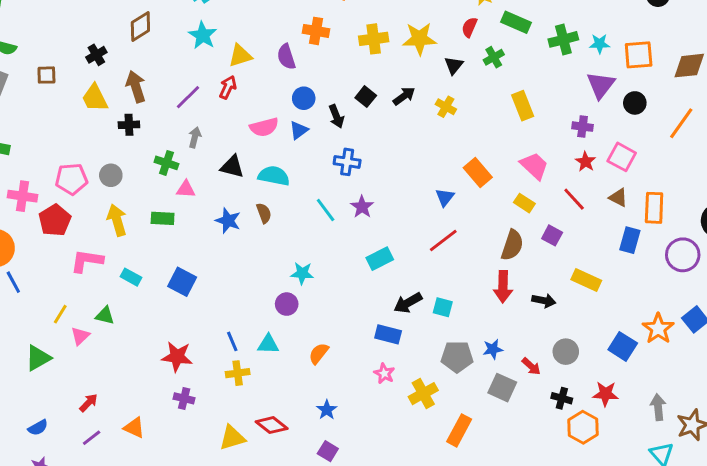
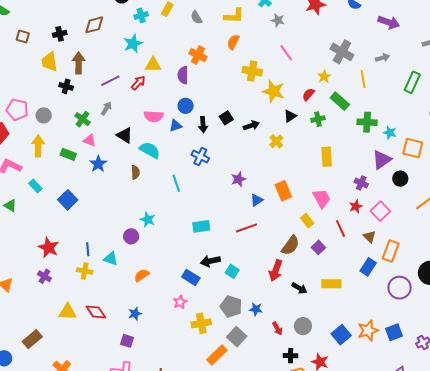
orange cross: (316, 31) -> (198, 55), moved
yellow cross: (374, 39) -> (252, 71), moved
purple star: (362, 207) -> (238, 179), moved
blue star: (228, 221) -> (98, 164), moved
yellow rectangle: (586, 280) -> (331, 284), turned -42
gray square: (502, 388) -> (237, 337), moved
black cross: (562, 398) -> (291, 356), turned -32
purple square: (328, 451) -> (127, 341), turned -32

